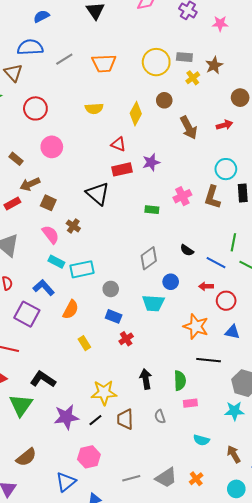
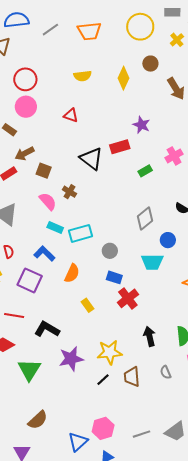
gray rectangle: (184, 57) -> (172, 12), moved
red triangle: (118, 144) -> (71, 115), moved
pink circle: (52, 147) -> (26, 107), moved
purple star: (151, 162) -> (141, 125), turned -30
red rectangle: (122, 169) -> (120, 147), moved
green rectangle: (152, 210) -> (145, 171), turned -32
red cross: (126, 339) -> (128, 298), size x1.5
black L-shape: (43, 379) -> (47, 329), moved
purple star: (66, 417) -> (71, 359), moved
pink hexagon: (89, 457) -> (103, 428), moved

